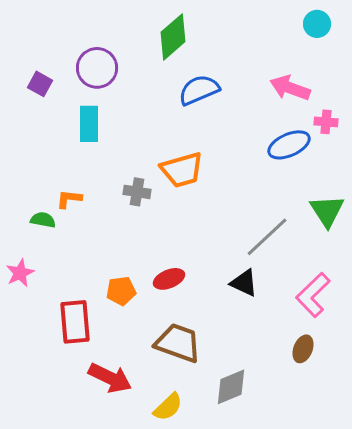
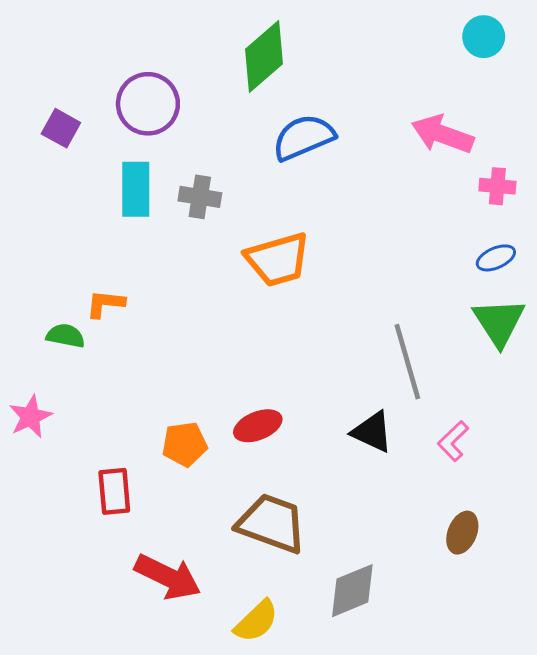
blue ellipse: (289, 145) -> (496, 258), moved, size x0.6
gray cross: (137, 192) -> (200, 197), moved
gray line: (267, 237) -> (407, 362), turned -63
pink L-shape: (313, 295) -> (453, 441), moved, size x0.6
red rectangle: (75, 322) -> (114, 491), size x0.7

